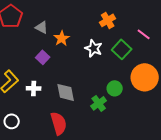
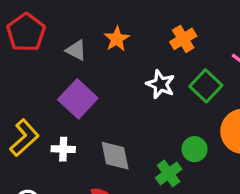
orange star: (62, 38) -> (117, 39), moved
purple square: (43, 57) -> (78, 99), size x1.6

